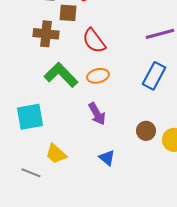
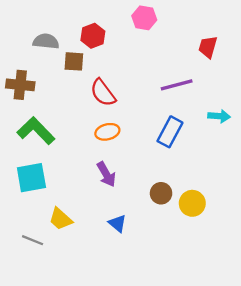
brown cross: (46, 34) -> (20, 85), moved
green L-shape: (61, 75) -> (36, 131), moved

